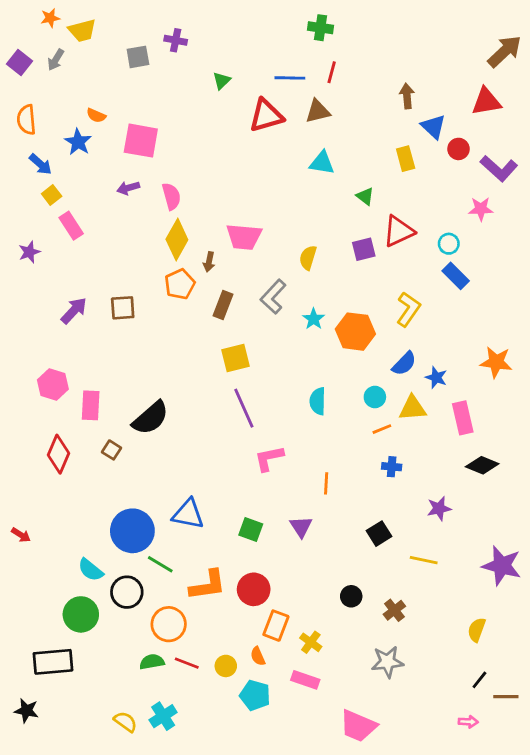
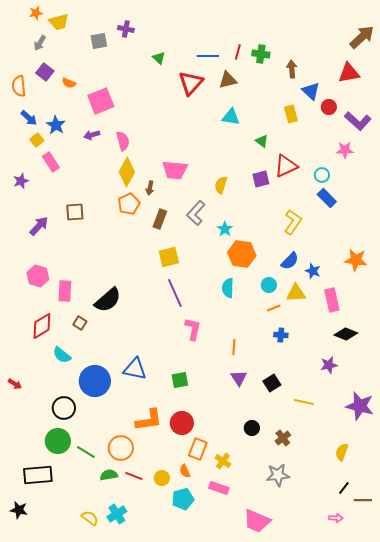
green cross: (321, 28) -> (261, 54), moved
purple square: (20, 63) -> (45, 72), moved
green triangle: (222, 81) -> (159, 58), turned -32
red triangle: (266, 116) -> (191, 83), turned -32
pink square: (141, 141) -> (101, 101), turned -32
blue star: (78, 142) -> (56, 125), moved
brown square: (123, 308) -> (75, 212), moved
purple arrow: (74, 311) -> (39, 226), moved
orange hexagon: (355, 332) -> (242, 254), moved
red diamond: (59, 454) -> (42, 326), turned 36
pink L-shape: (269, 458) -> (193, 329), turned 115
purple star: (439, 508) -> (329, 365), moved
purple triangle: (301, 527) -> (239, 378), moved
green square: (251, 529) -> (180, 380), turned -30
green line: (160, 564) -> (86, 452), moved
cyan semicircle: (91, 570) -> (62, 355), moved
black circle: (127, 592) -> (64, 408), moved
cyan pentagon: (255, 695) -> (183, 499), turned -30

